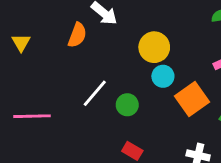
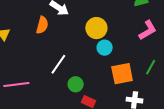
orange square: (192, 99) -> (122, 74), moved, turned 30
green circle: (127, 105) -> (76, 84), moved

